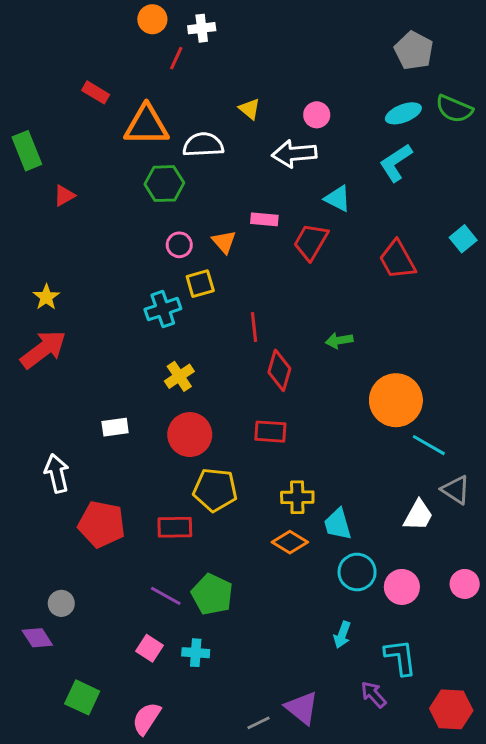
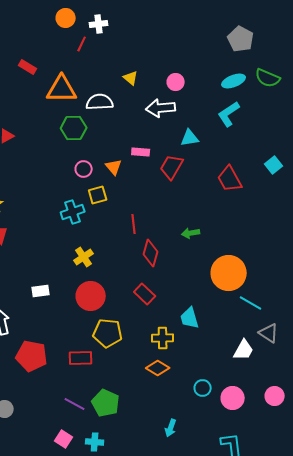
cyan triangle: (338, 199) -> (190, 138), turned -36
red rectangle: (270, 432) -> (145, 294), turned 40
cyan trapezoid: (338, 524) -> (190, 318), moved
cyan circle: (357, 572) -> (203, 388), size x0.7
cyan arrow: (342, 635) -> (171, 428), moved

